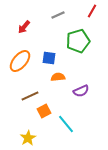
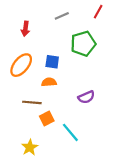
red arrow: (24, 27) -> (25, 29), turned -32
orange semicircle: (58, 77) -> (49, 82), moved
brown line: (30, 96) -> (32, 102), turned 30

